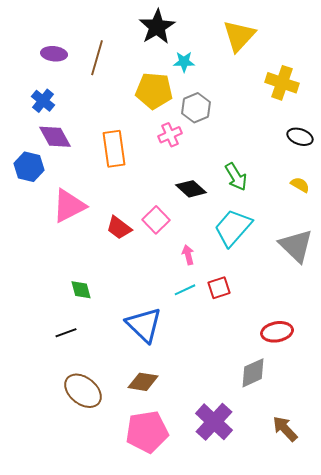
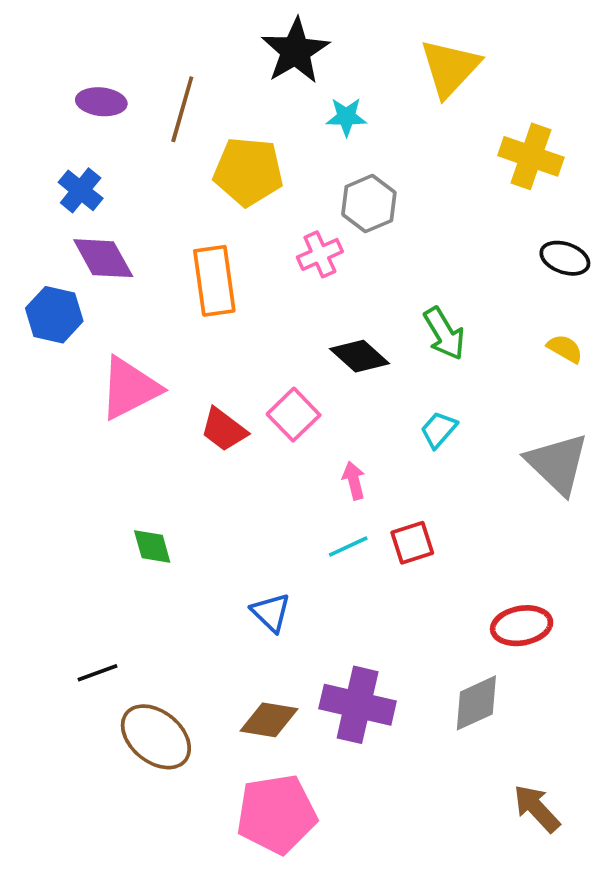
yellow pentagon: (154, 91) -> (248, 171), moved
cyan trapezoid: (233, 228) -> (439, 430), size x0.5
blue triangle: (144, 325) -> (271, 612), size x0.6
black line: (66, 333) -> (98, 673), moved
purple cross: (214, 422) -> (358, 705), moved, turned -30

